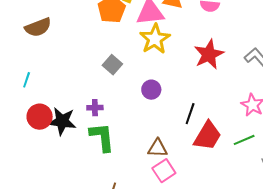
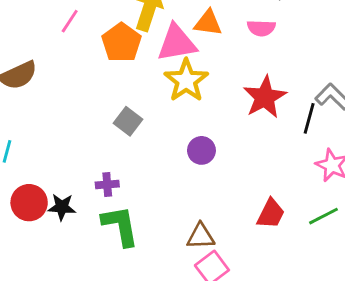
purple circle: (151, 90) -> (201, 150), moved
black line: (190, 114) -> (309, 118), moved
black star: (62, 121) -> (62, 207), size x0.7
red trapezoid: (208, 136) -> (271, 214), size x0.7

